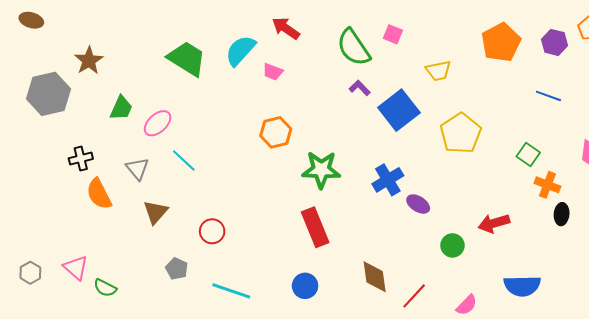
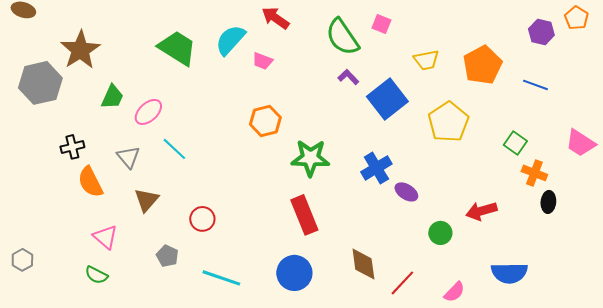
orange pentagon: (501, 42) -> (482, 65), moved
brown star: (89, 61) -> (80, 50), size x1.4
pink triangle: (76, 268) -> (105, 237), moved
blue circle: (305, 286) -> (294, 273), size x1.4

